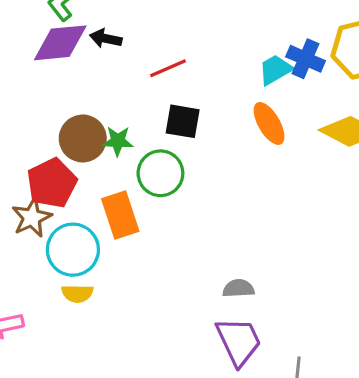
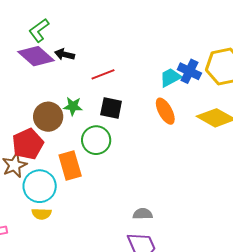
purple diamond: (60, 43) -> (36, 56), turned 45
green star: (118, 141) -> (73, 106), moved

